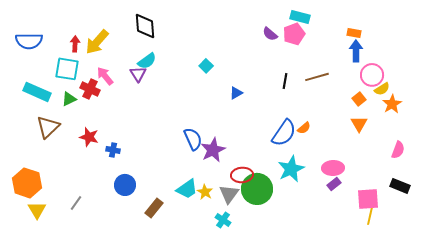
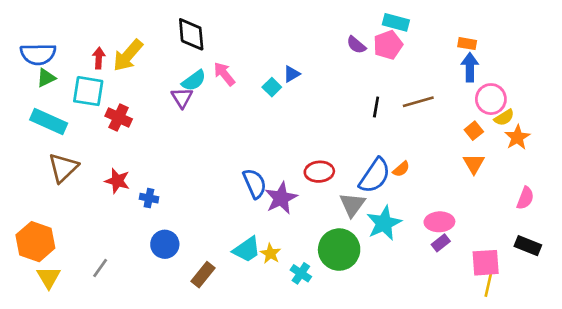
pink arrow: (105, 76) -> (224, 74), moved
blue triangle: (236, 93) -> (292, 74), moved
green triangle: (69, 99) -> (46, 78), moved
red ellipse: (242, 175) -> (319, 172), moved
gray triangle: (229, 194) -> (352, 205), moved
cyan cross: (223, 220) -> (301, 273), moved

